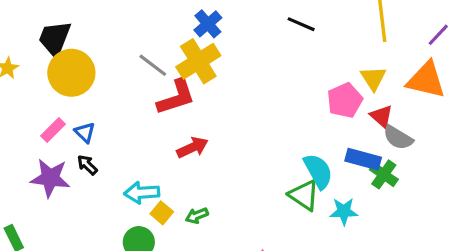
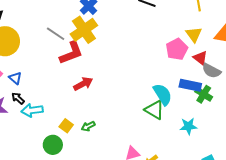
cyan arrow: (142, 193) -> (32, 110), moved
cyan star: (344, 211) -> (188, 126), moved

